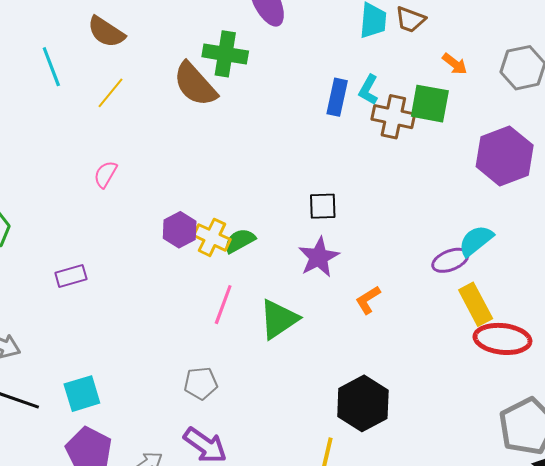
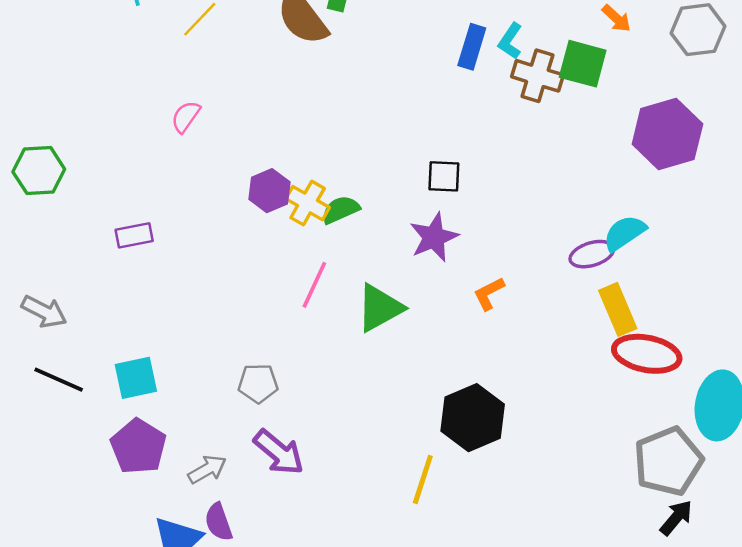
gray pentagon: (201, 383) -> (258, 383), moved

